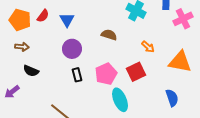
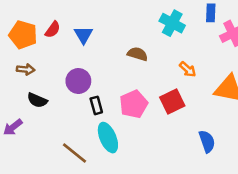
purple circle: (72, 49) -> (78, 81), moved
blue semicircle: (172, 98) -> (207, 141), moved
cyan ellipse: (120, 100) -> (108, 138), moved

